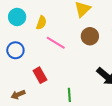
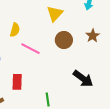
red rectangle: (40, 75) -> (17, 82), turned 35

